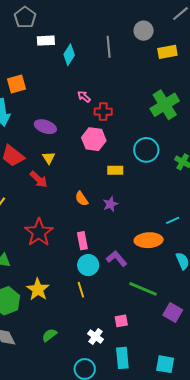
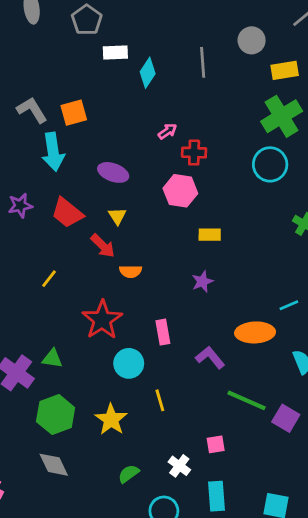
pink arrow: (84, 97) -> (167, 131), turned 104
green cross: (165, 105) -> (282, 116), moved
cyan circle: (146, 150) -> (270, 164), moved
orange semicircle: (82, 199) -> (130, 271), moved, turned -56
cyan circle: (88, 265) -> (129, 363), moved
yellow star: (38, 289) -> (111, 420), moved
purple square: (173, 313) -> (286, 418), moved
green semicircle: (49, 335) -> (129, 474), moved

